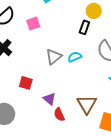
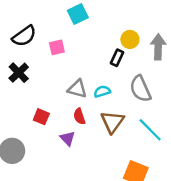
gray triangle: (54, 57) -> (77, 89), turned 48
brown triangle: (87, 104) -> (112, 122), moved
red semicircle: (59, 115) -> (79, 116), moved

